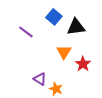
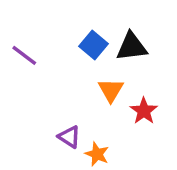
blue square: (54, 17) -> (94, 45), moved
purple line: (26, 32) -> (24, 55), moved

